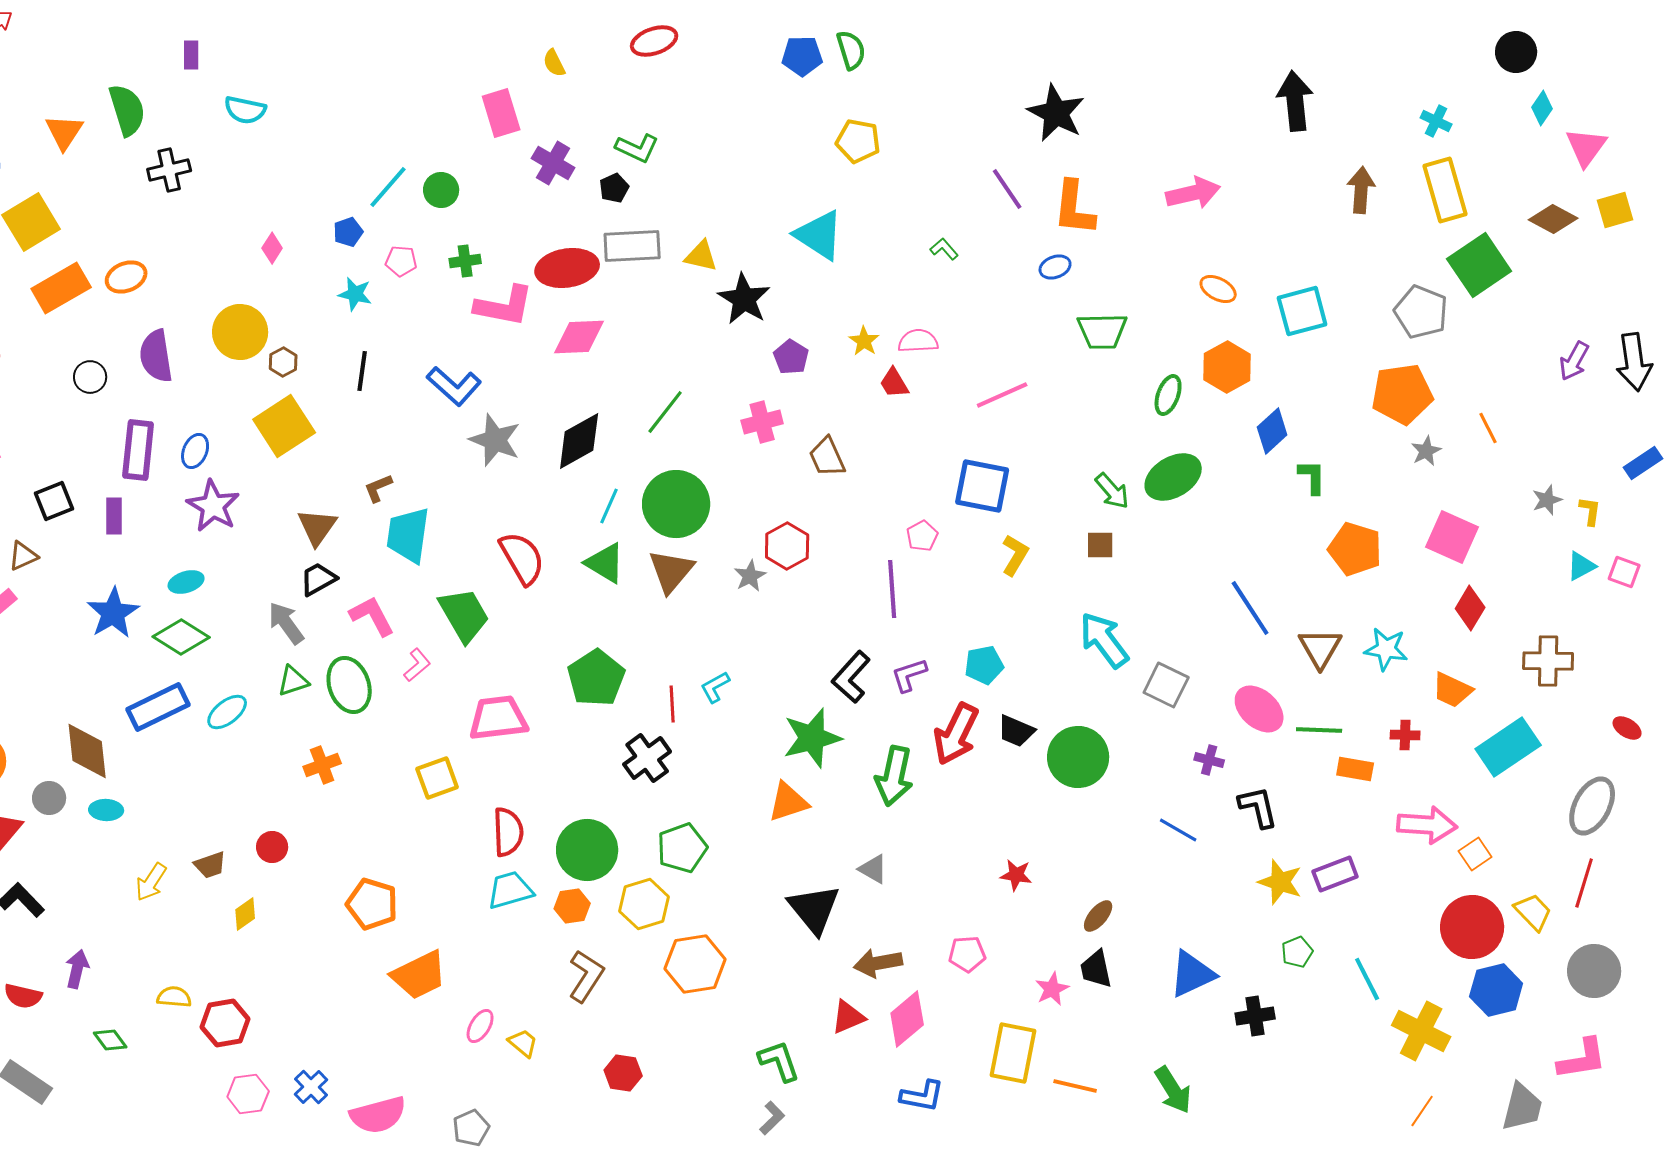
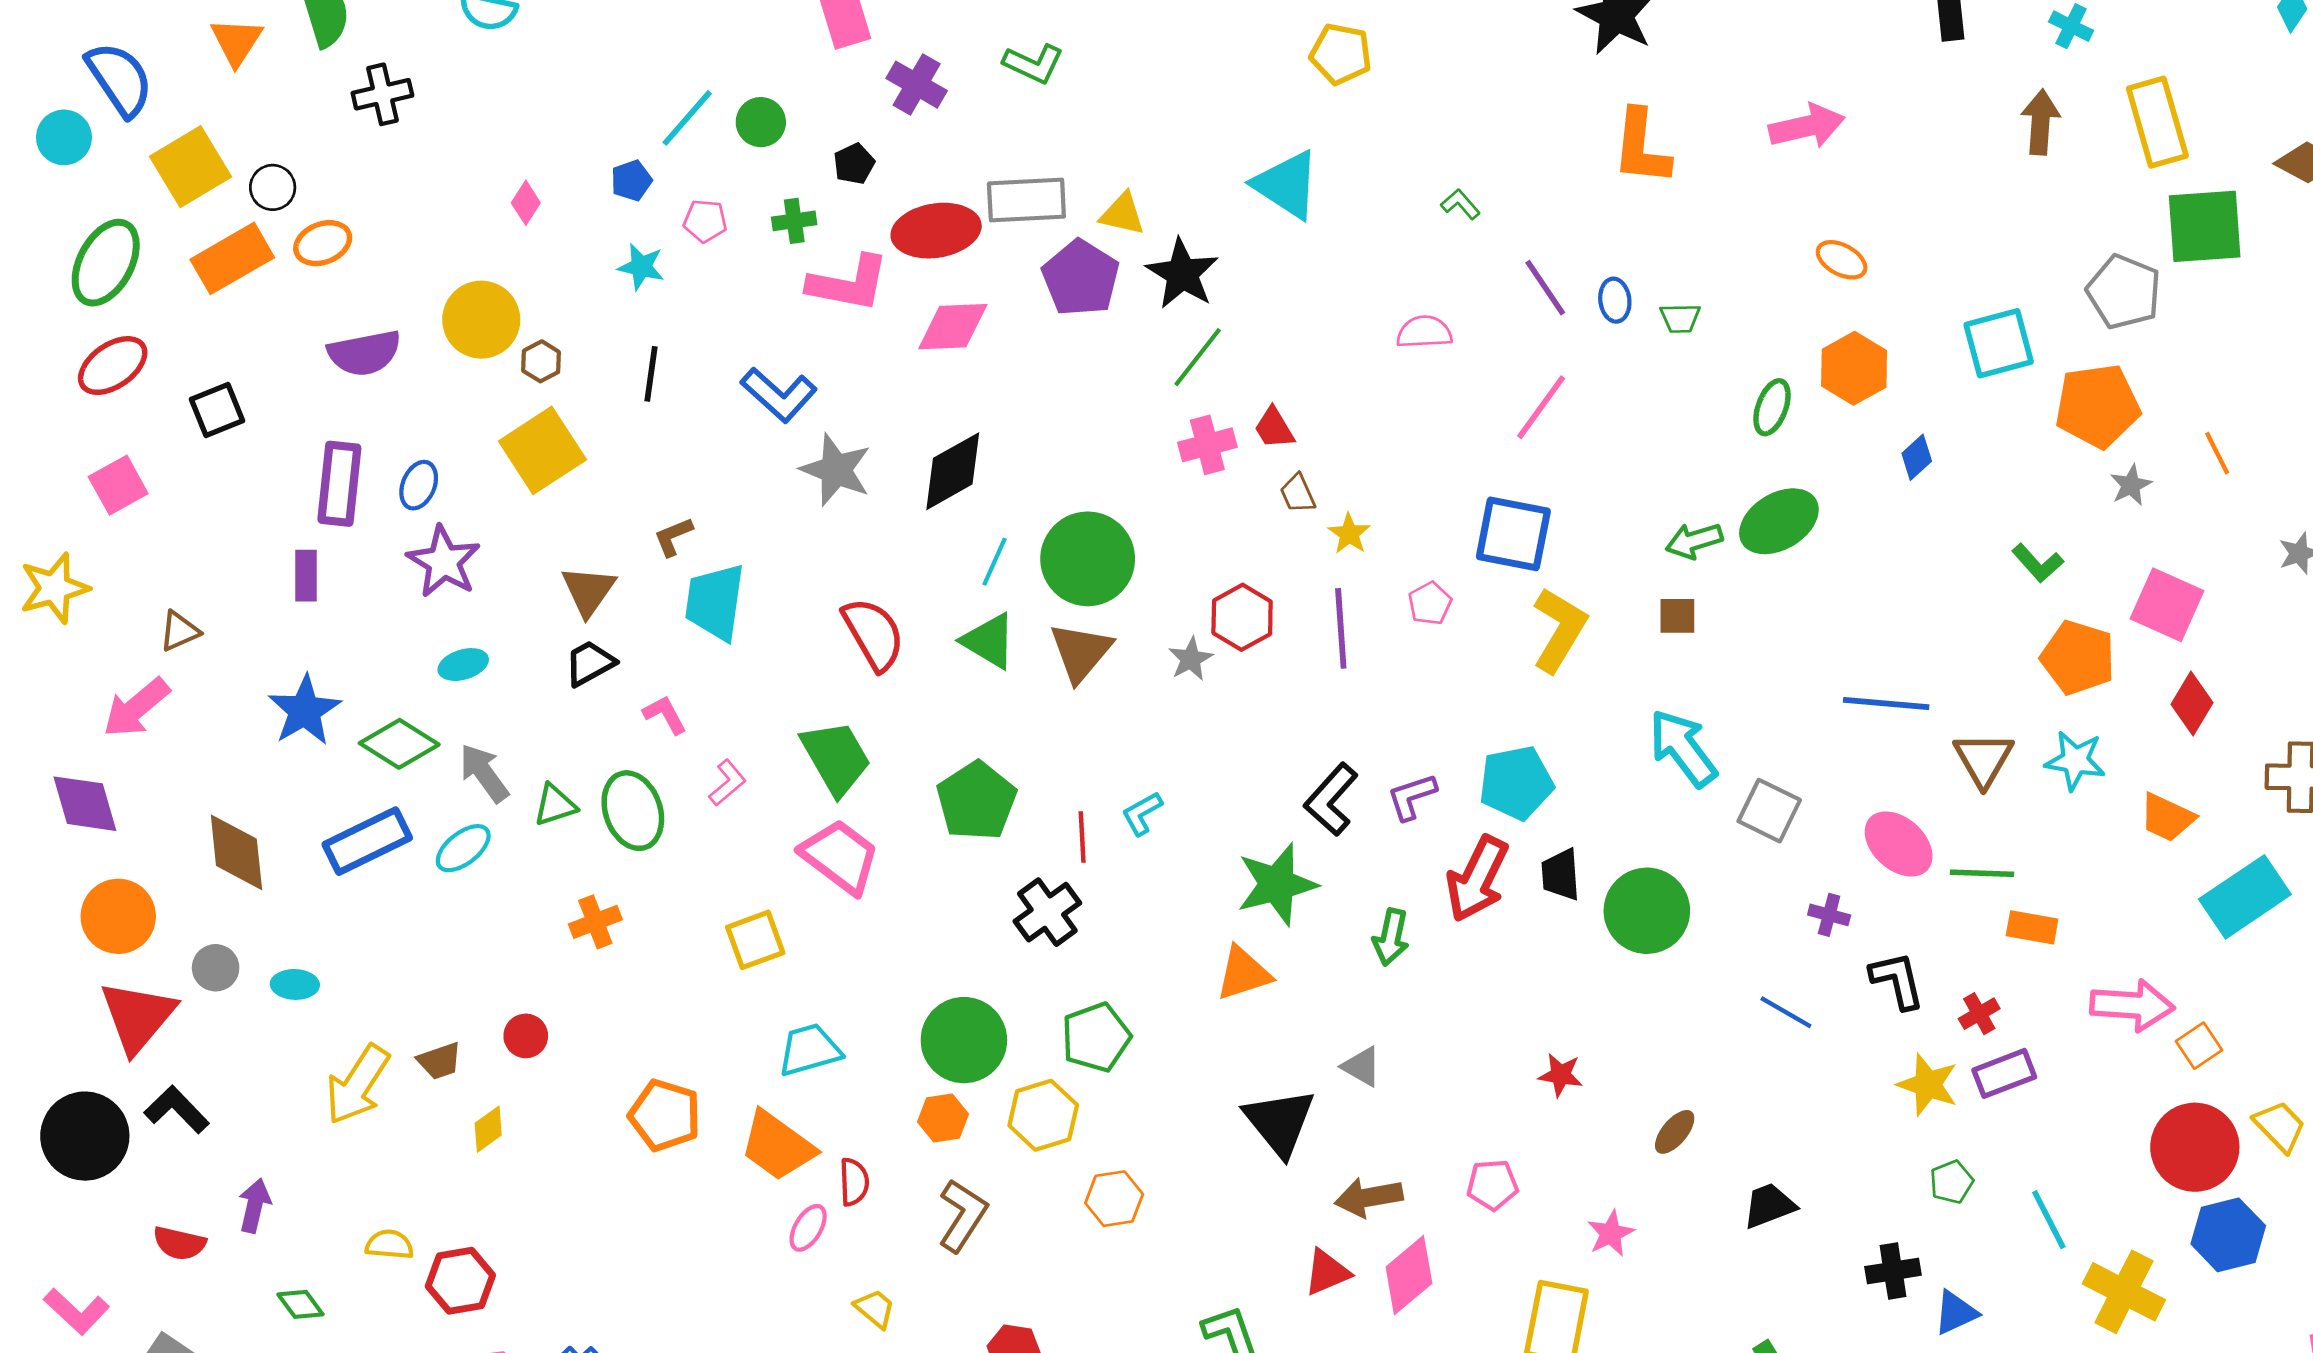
cyan cross: (1436, 121) -> (2071, 26), moved
black pentagon: (614, 188) -> (854, 164), moved
purple line: (1007, 189) -> (1545, 288), moved
green square: (1479, 265) -> (2205, 226), turned 30
blue ellipse: (1055, 267) -> (1615, 300), moved, turned -76
cyan square: (1302, 311) -> (1999, 343), moved
green trapezoid: (1102, 331) -> (1680, 318), size x0.6
yellow star: (864, 341) -> (1349, 534), moved
purple semicircle: (156, 356) -> (364, 353), turned -92
purple pentagon: (791, 357) -> (1081, 278), moved, size x1.6
black circle: (90, 377) -> (273, 187), moved
red trapezoid: (894, 383) -> (1274, 428), moved
pink line: (1002, 395) -> (1541, 407), turned -30
green line: (665, 412) -> (1198, 357), moved
blue diamond: (1272, 431) -> (1917, 457), size x0.7
brown trapezoid: (827, 457) -> (1298, 493), size x0.7
green L-shape: (1312, 477) -> (2038, 563), moved, turned 138
green arrow: (1112, 491) -> (1694, 541), turned 114
black square: (54, 501) -> (217, 410), moved
orange pentagon: (1355, 549) -> (2078, 658), moved
yellow L-shape: (1015, 555) -> (1559, 630), size x1.5
cyan ellipse: (186, 582) -> (463, 665), moved
purple line: (892, 589) -> (1341, 628), moved
blue line: (1250, 608) -> (1886, 703), turned -52
green trapezoid: (464, 615) -> (836, 758), moved
pink L-shape: (372, 616) -> (665, 715), size x0.7
gray arrow: (286, 623) -> (484, 773), moved
cyan pentagon: (984, 665) -> (1516, 783), size x1.4
pink trapezoid: (498, 718) -> (840, 856), turned 44
black trapezoid: (1016, 731) -> (1561, 875), turned 63
red cross: (1405, 735) -> (1979, 1014), moved, turned -32
brown diamond: (87, 751) -> (236, 852), moved
green arrow: (894, 776) -> (1391, 937), size x0.7
red semicircle: (508, 832) -> (854, 1182), moved, size x0.7
yellow arrow: (151, 882) -> (357, 1085), size x1.5
cyan trapezoid: (510, 890) -> (809, 1050), moved
orange hexagon: (695, 964) -> (1114, 1199), size x0.7
black trapezoid: (1096, 969) -> (1769, 1206), moved, turned 81
blue triangle: (1192, 974) -> (1956, 1313), moved, size x0.7
orange trapezoid: (419, 975) -> (778, 1146), moved, turned 62
pink ellipse: (480, 1026) -> (808, 1228), moved

